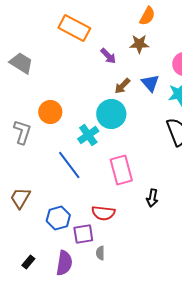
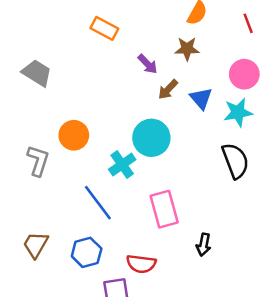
orange rectangle: (74, 28) -> (104, 28), size x0.7
brown arrow: (122, 86) -> (168, 89), moved
blue hexagon: (58, 218) -> (87, 252), moved

